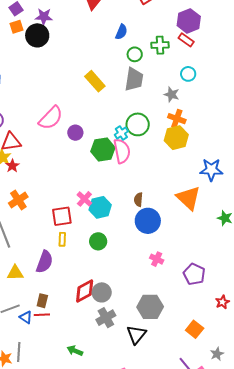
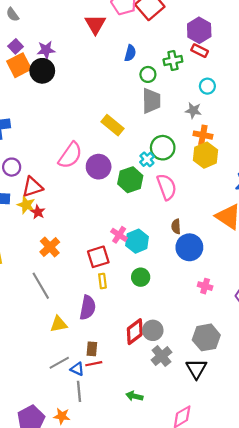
orange square: (16, 27) -> (19, 65), size x1.6
yellow rectangle: (95, 81) -> (113, 125), moved
purple circle: (75, 133) -> (99, 167), size x1.5
pink semicircle: (122, 151) -> (167, 187), moved
gray line: (19, 352) -> (79, 391), moved

